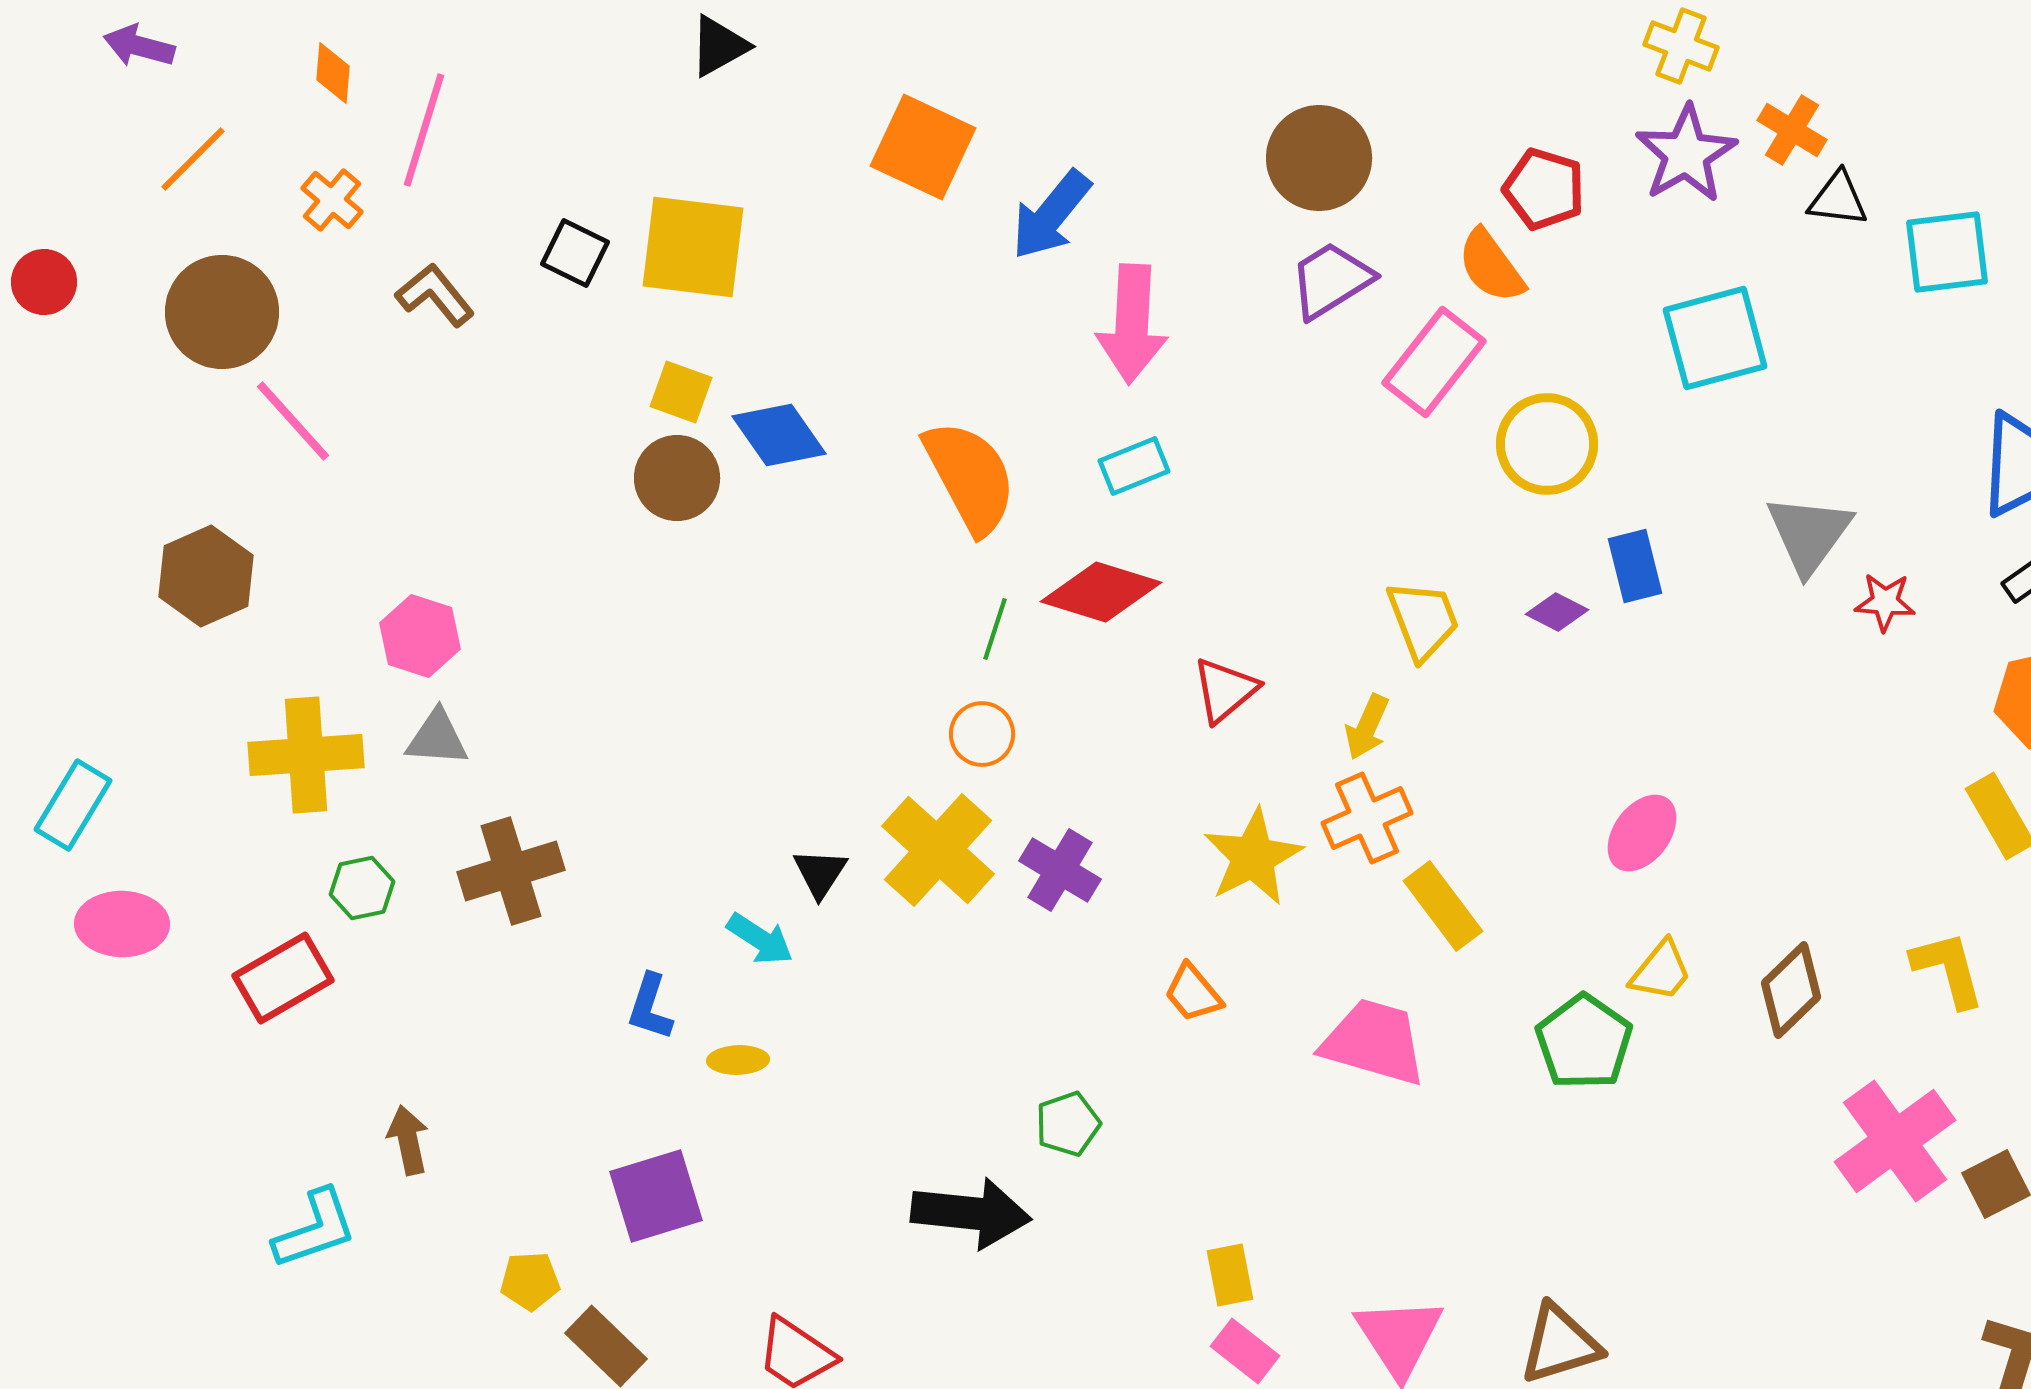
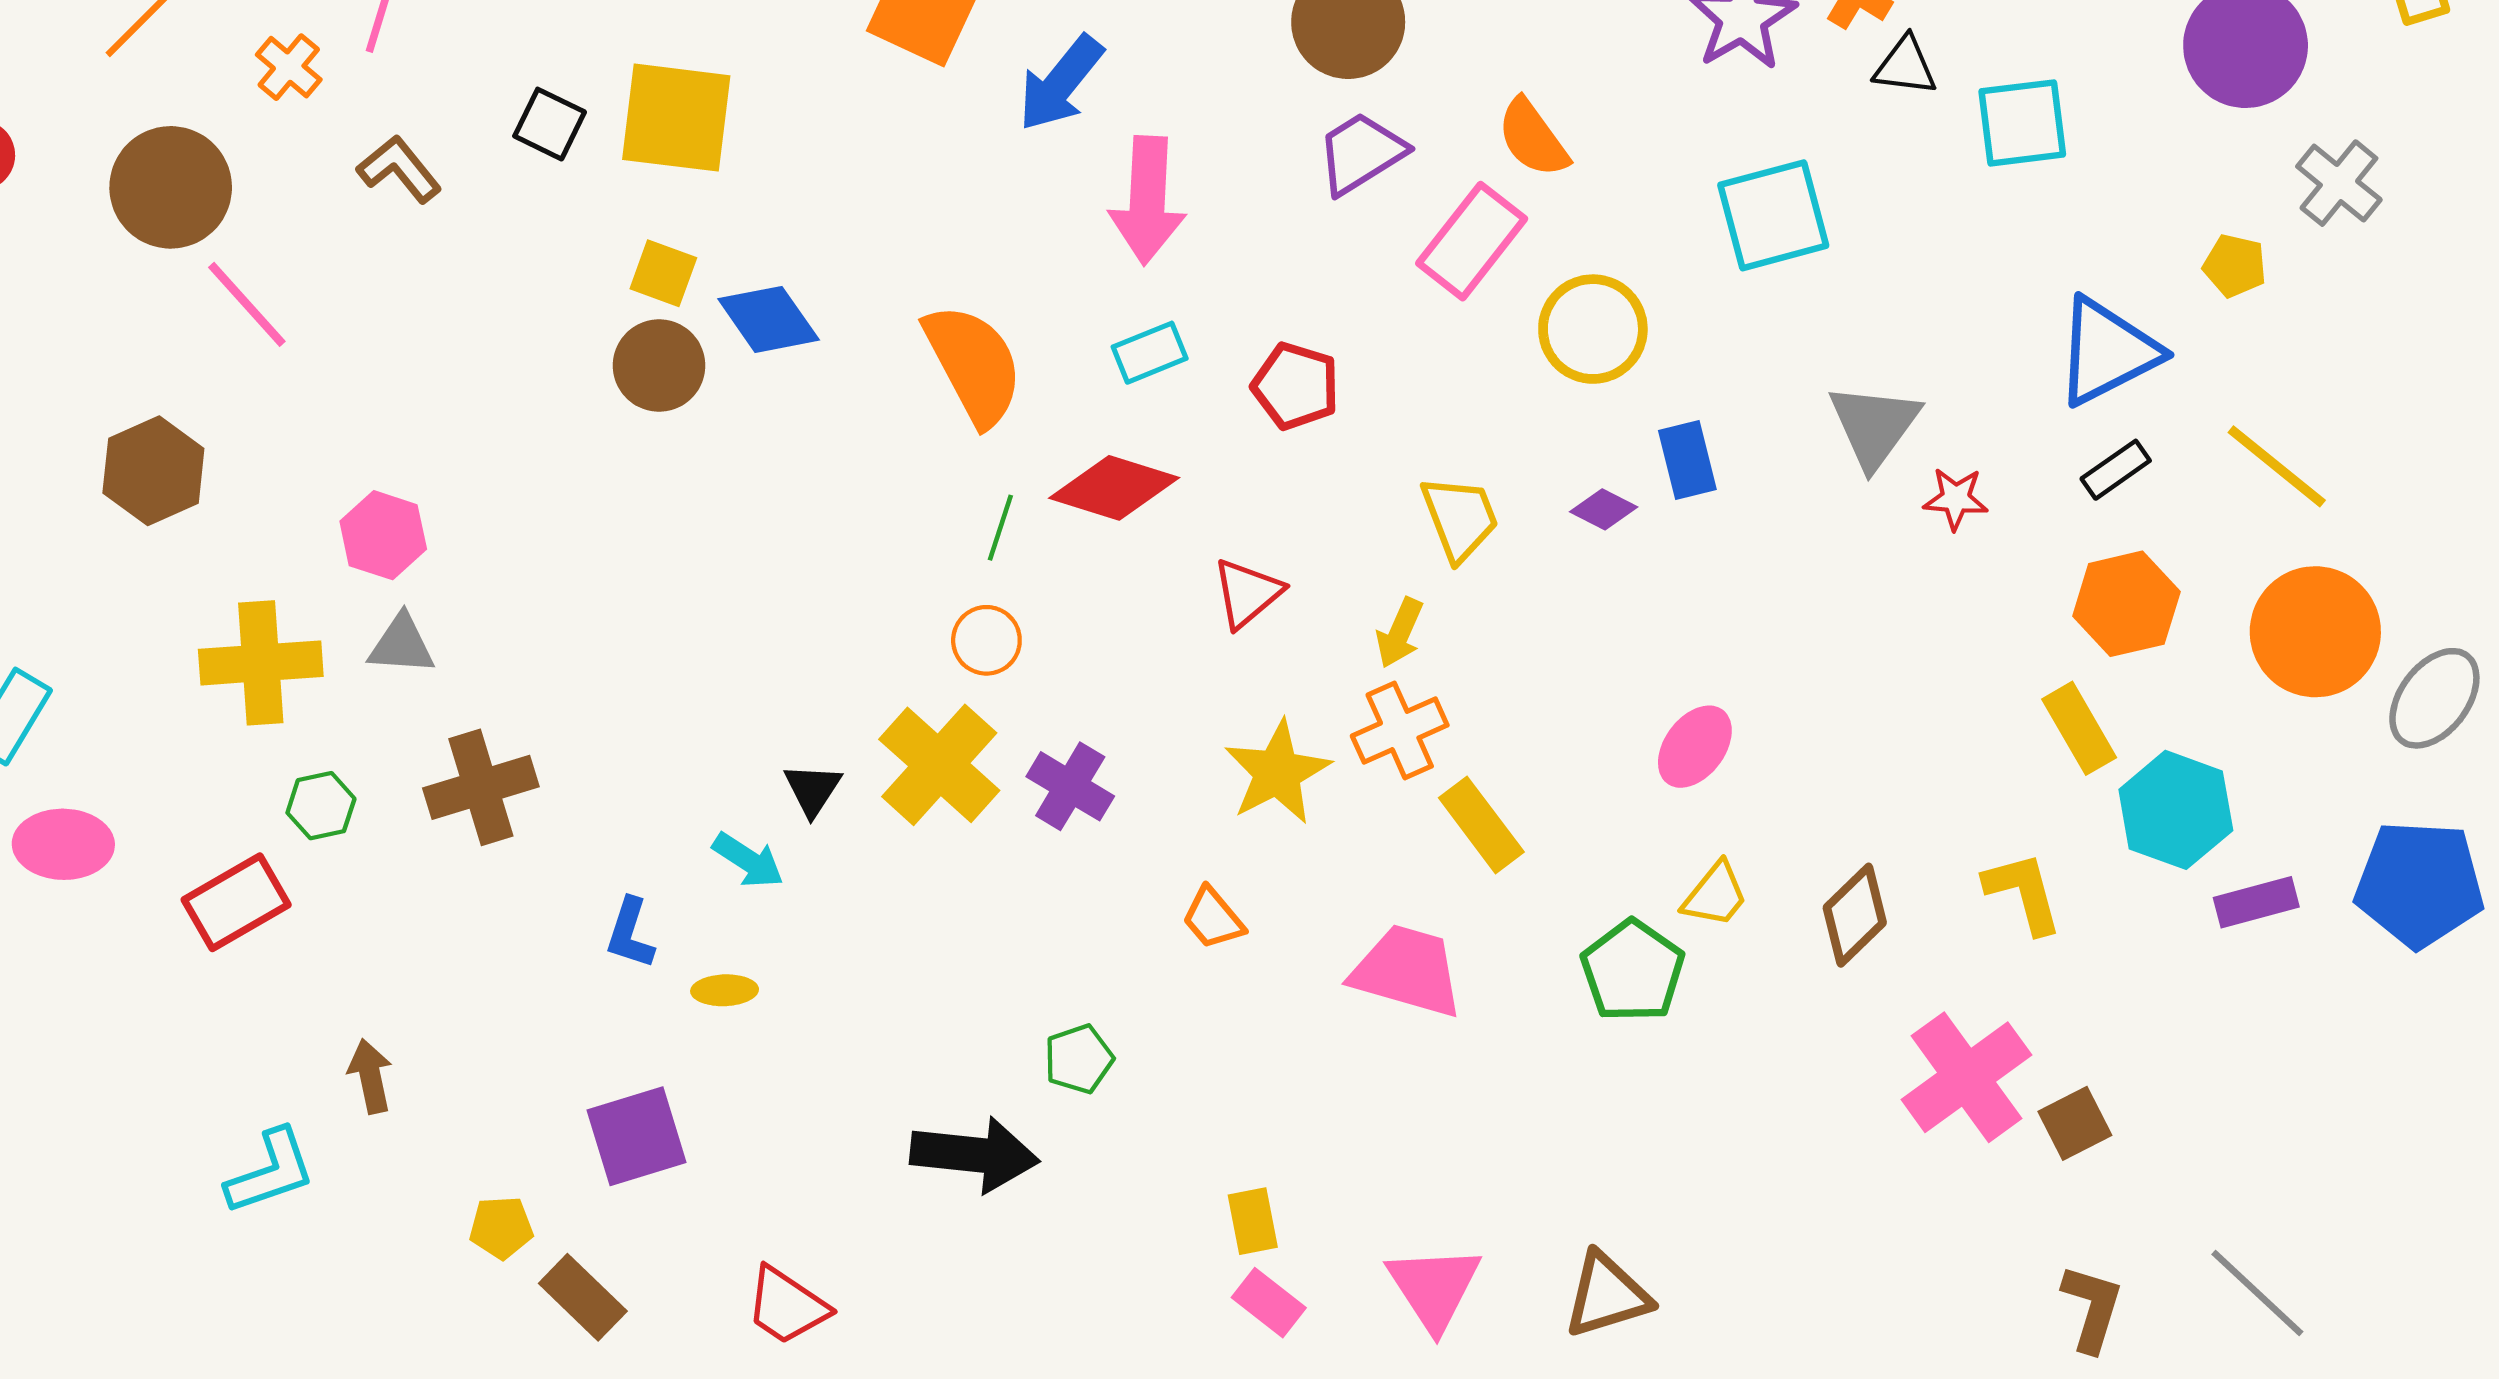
red pentagon: (1544, 189) -> (1296, 386), moved

